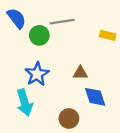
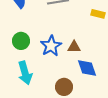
green circle: (39, 35) -> (21, 41), moved
blue star: (37, 74) -> (51, 46), moved

